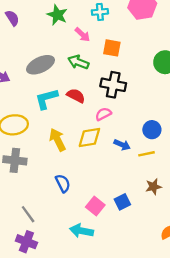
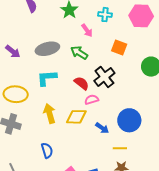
orange square: (112, 48) -> (119, 47), moved
black cross: (113, 85) -> (104, 77), turned 30
red semicircle: (76, 96) -> (81, 83), moved
blue circle: (152, 130) -> (129, 120), size x1.5
yellow line: (146, 154) -> (120, 148), moved

